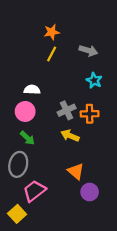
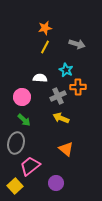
cyan star: (94, 80) -> (66, 70), moved
white semicircle: (32, 90) -> (40, 78), moved
orange cross: (90, 114) -> (78, 87), moved
purple circle: (90, 192) -> (56, 183), moved

